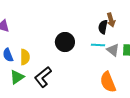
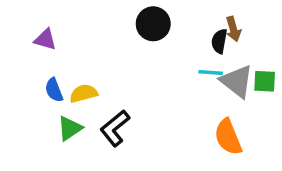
black circle: (65, 42) -> (153, 24), moved
gray triangle: (113, 50) -> (237, 81), size x1.5
yellow semicircle: (25, 57) -> (84, 93), turned -105

